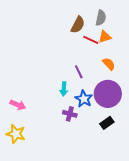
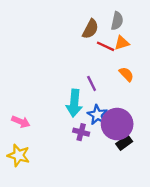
cyan arrow: (64, 89) -> (74, 103), size x1.6
purple circle: (108, 94) -> (117, 124), moved

